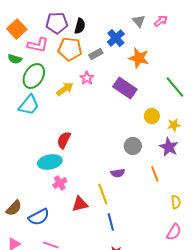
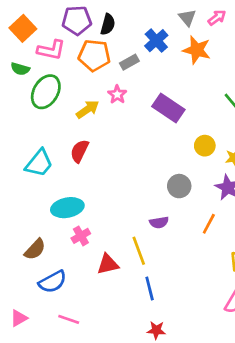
orange star: (139, 58) -> (197, 50), moved
cyan trapezoid: (29, 105) -> (39, 163), moved
red semicircle: (64, 140) -> (79, 151), moved
orange line: (155, 174) -> (209, 224), turned 49
brown semicircle: (14, 208) -> (35, 249), moved

